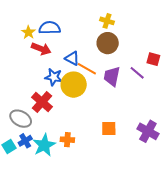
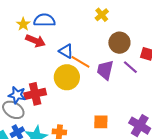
yellow cross: (107, 21) -> (102, 15), turned 32
brown circle: (108, 43) -> (119, 43), moved
blue star: (54, 77) -> (17, 95), moved
red cross: (42, 102) -> (35, 94), turned 35

